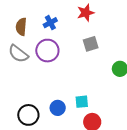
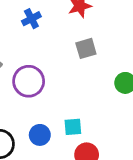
purple circle: (47, 51) -> (29, 81), moved

